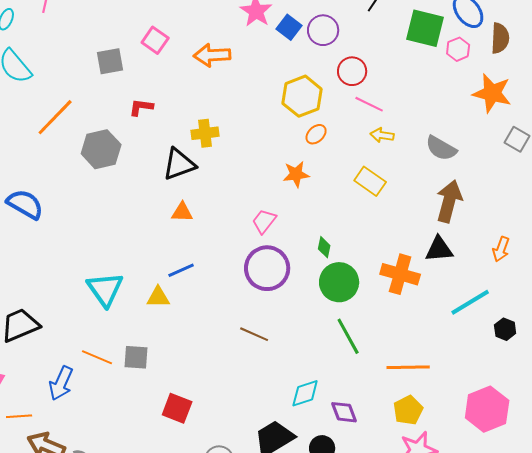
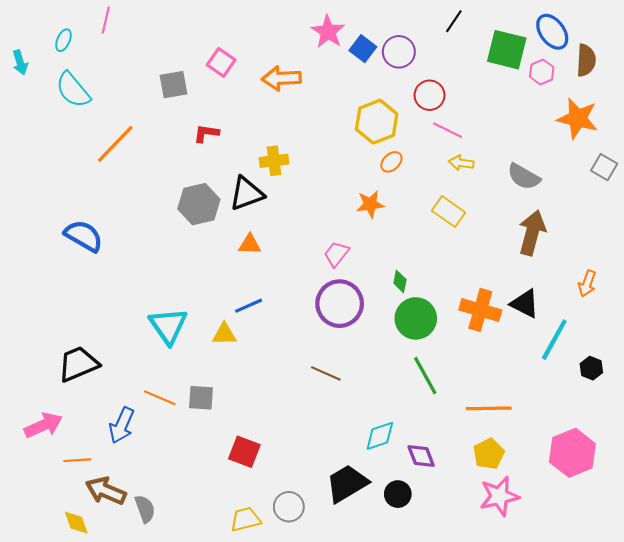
gray hexagon: (101, 149) -> (199, 204), moved
black triangle: (439, 249) -> (525, 304), moved, turned 32
cyan line: (470, 302) -> (554, 340), turned -30

